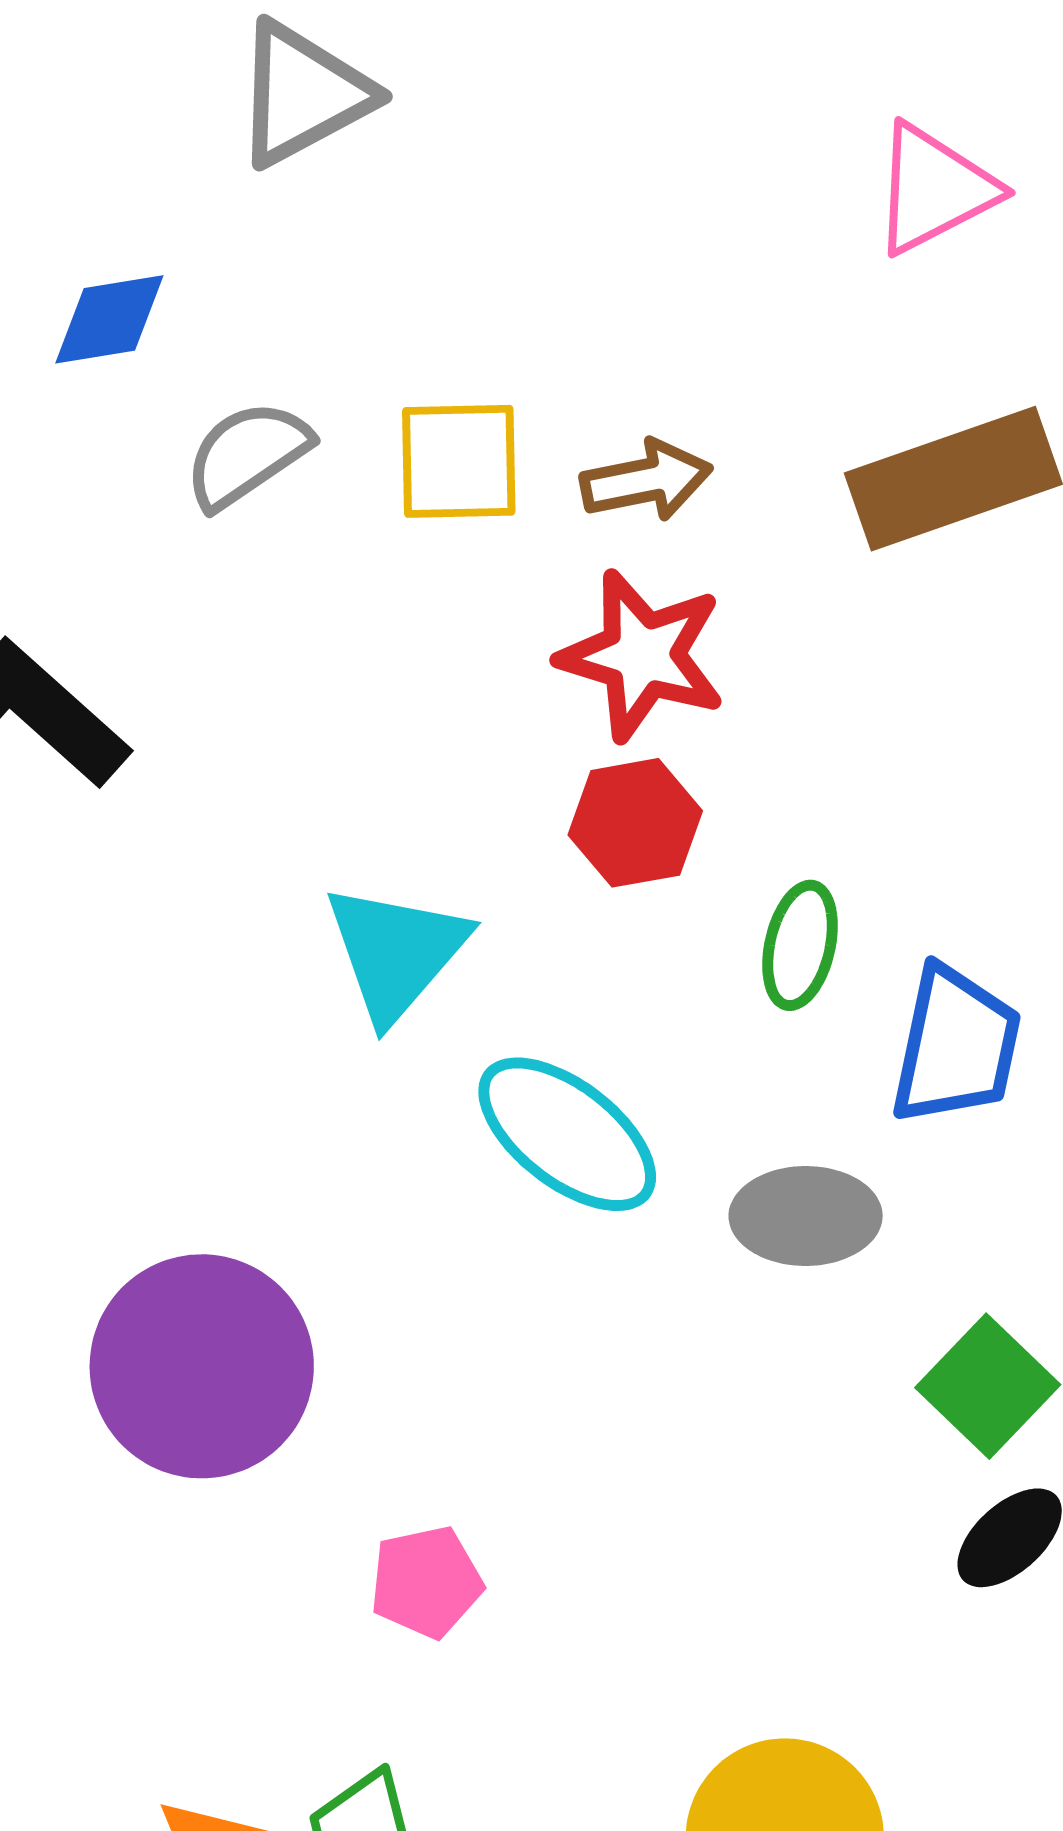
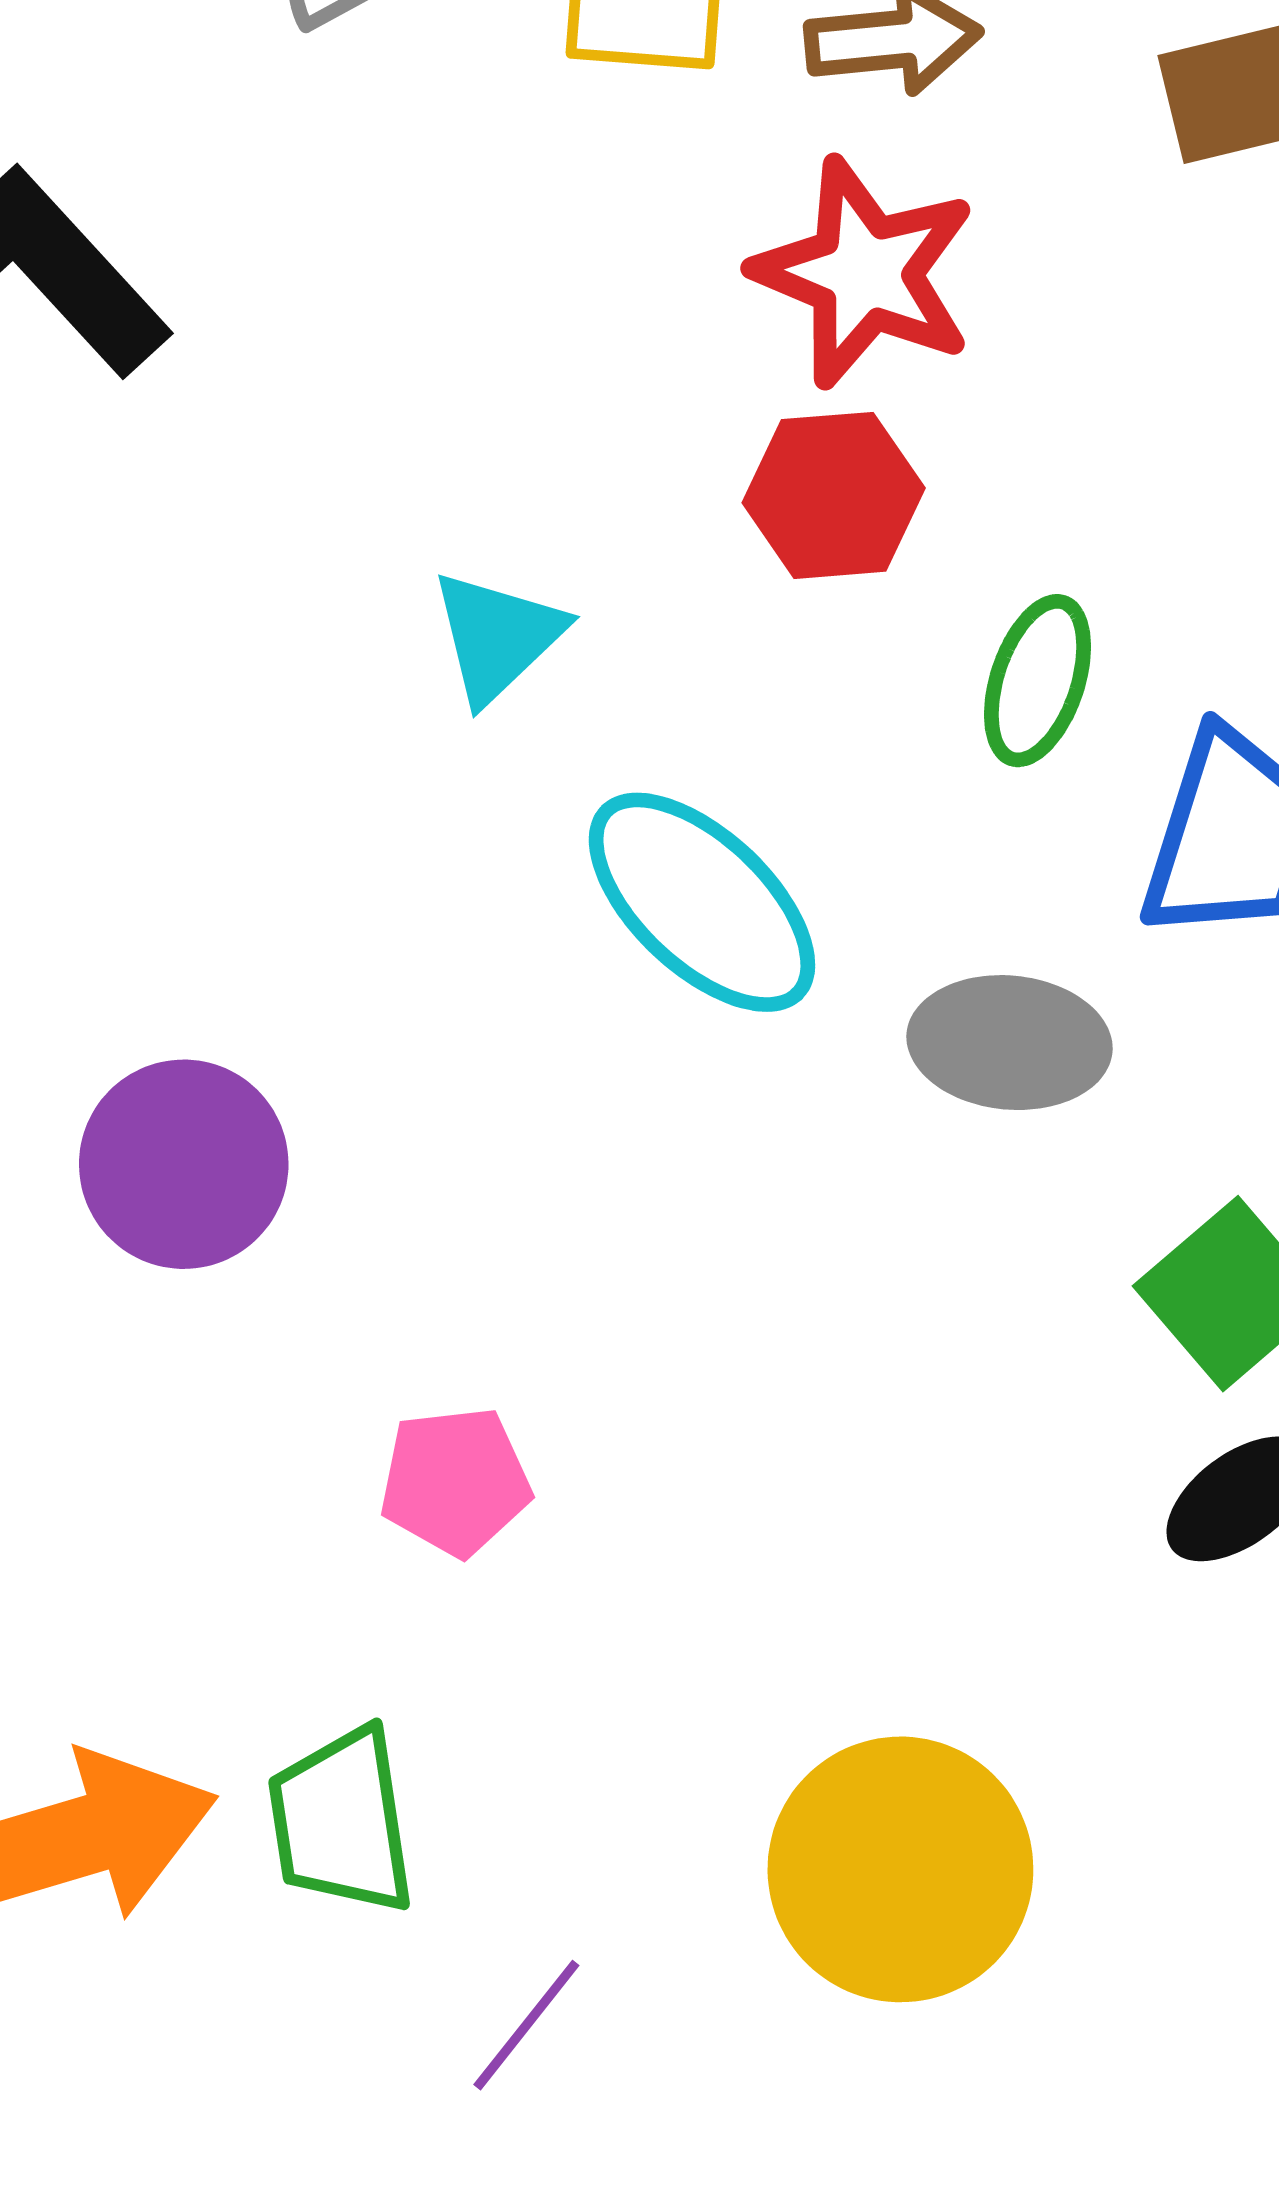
cyan triangle: (396, 952) -> (497, 637), size x0.7
purple circle: (202, 1366) -> (184, 1164), size x0.7

